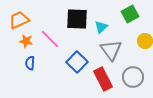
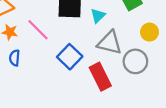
gray triangle: (111, 50) -> (110, 43), turned -40
gray circle: (133, 77) -> (135, 61), moved

